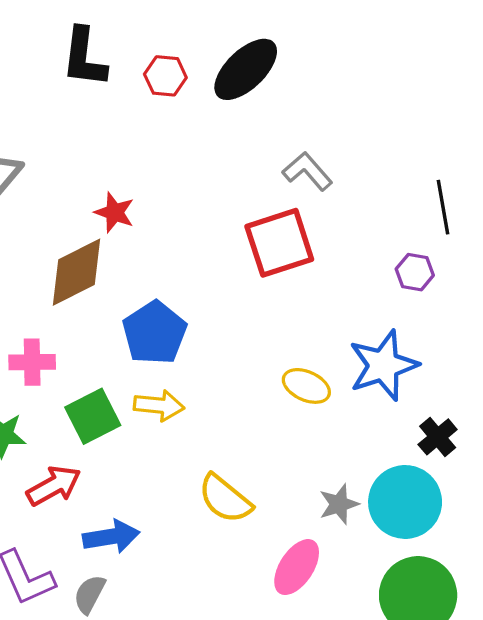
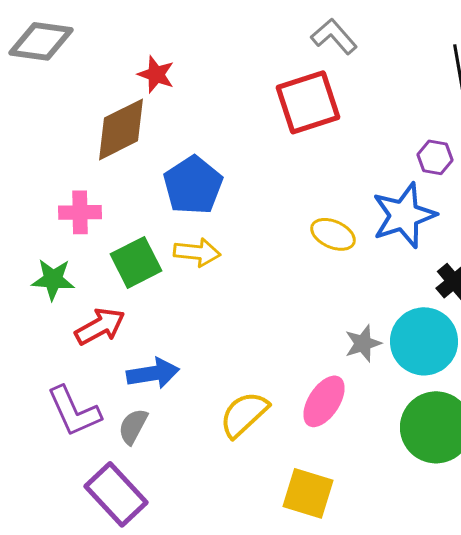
purple hexagon: (415, 272) -> (435, 157), moved
yellow semicircle: (225, 499) -> (244, 414), moved, turned 98

